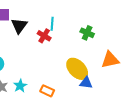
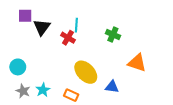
orange triangle: (110, 60) -> (137, 63), turned 30
yellow ellipse: (77, 69) -> (86, 72), moved

